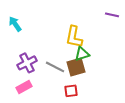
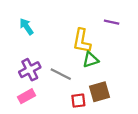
purple line: (112, 15) -> (112, 22), moved
cyan arrow: (15, 24) -> (26, 27), moved
brown square: (76, 67) -> (99, 92), moved

